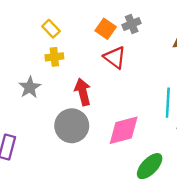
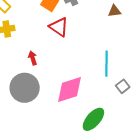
red arrow: (83, 92) -> (33, 58), size x0.6

